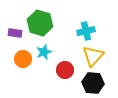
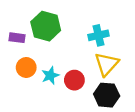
cyan star: (44, 52) -> (50, 76), moved

